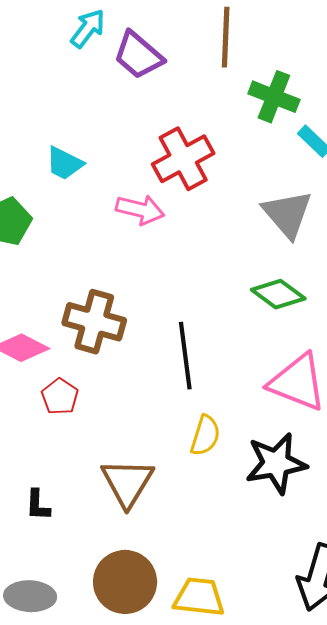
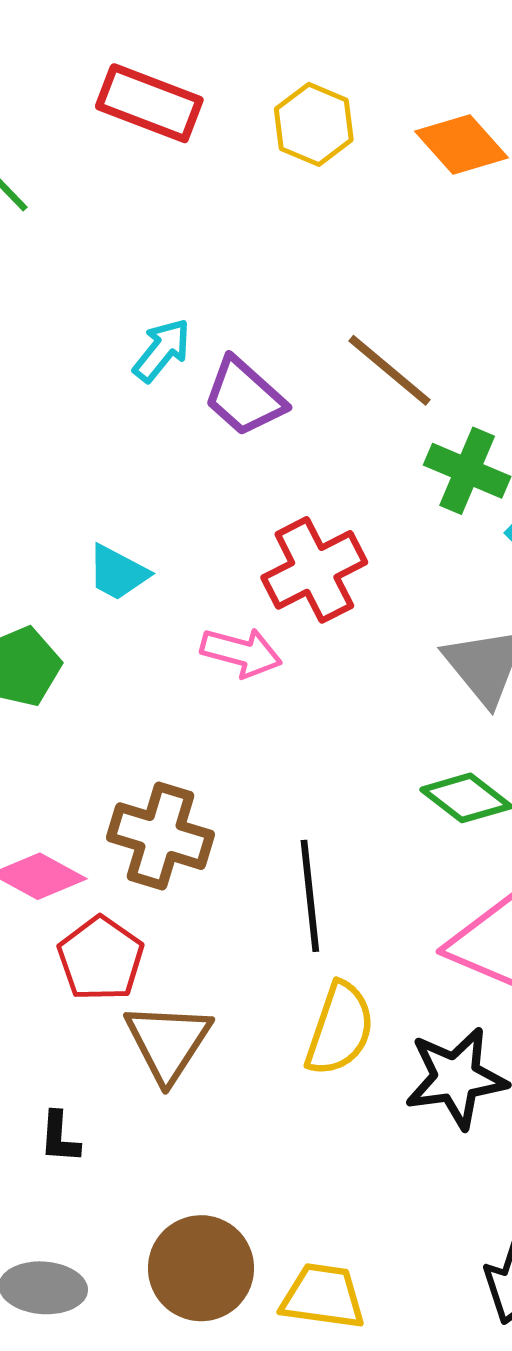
brown line: (226, 37) -> (390, 370), turned -54
red pentagon: (60, 397) -> (101, 959), size x1.4
yellow semicircle: (205, 436) -> (340, 1029), size x1.4
brown triangle: (127, 483) -> (168, 1042), moved

